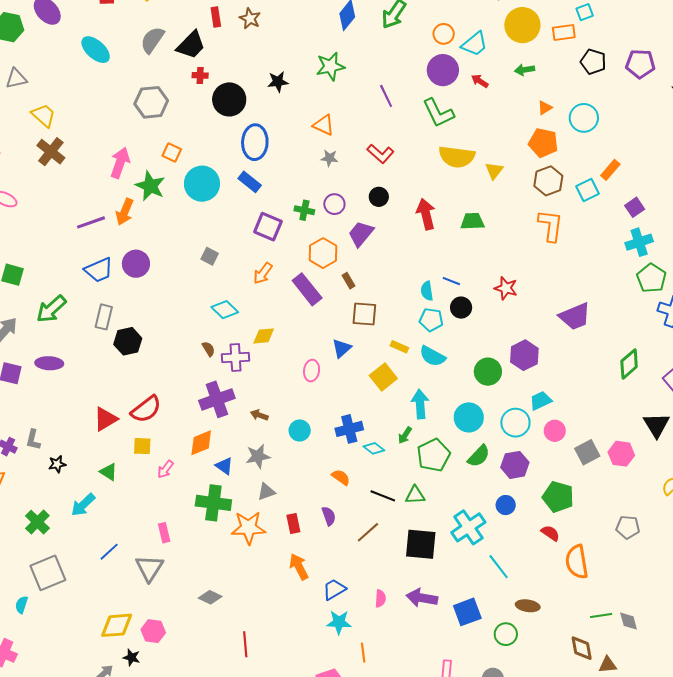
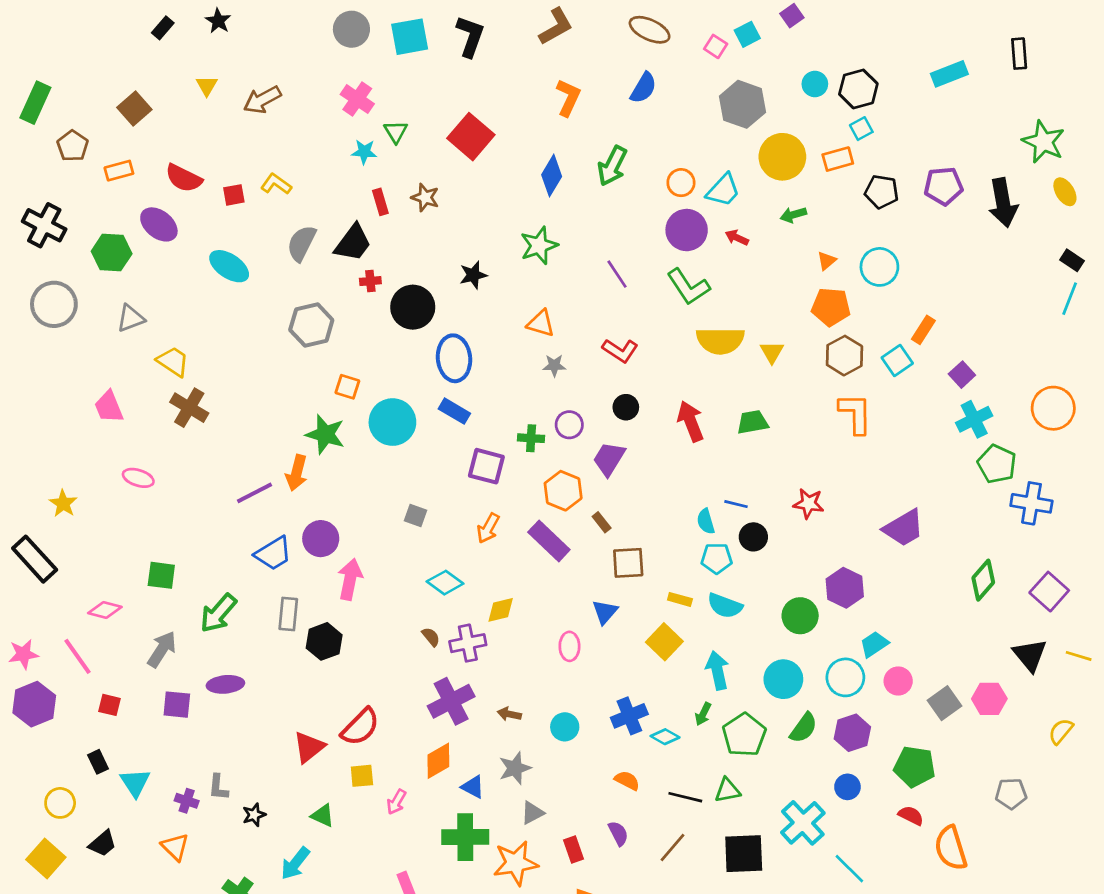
pink arrow: (120, 163) -> (350, 579), moved

